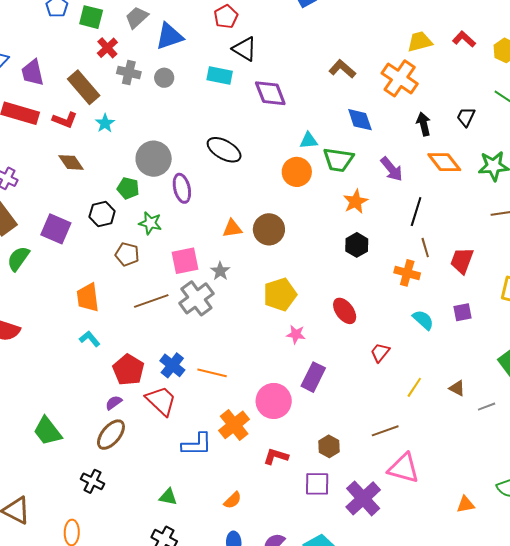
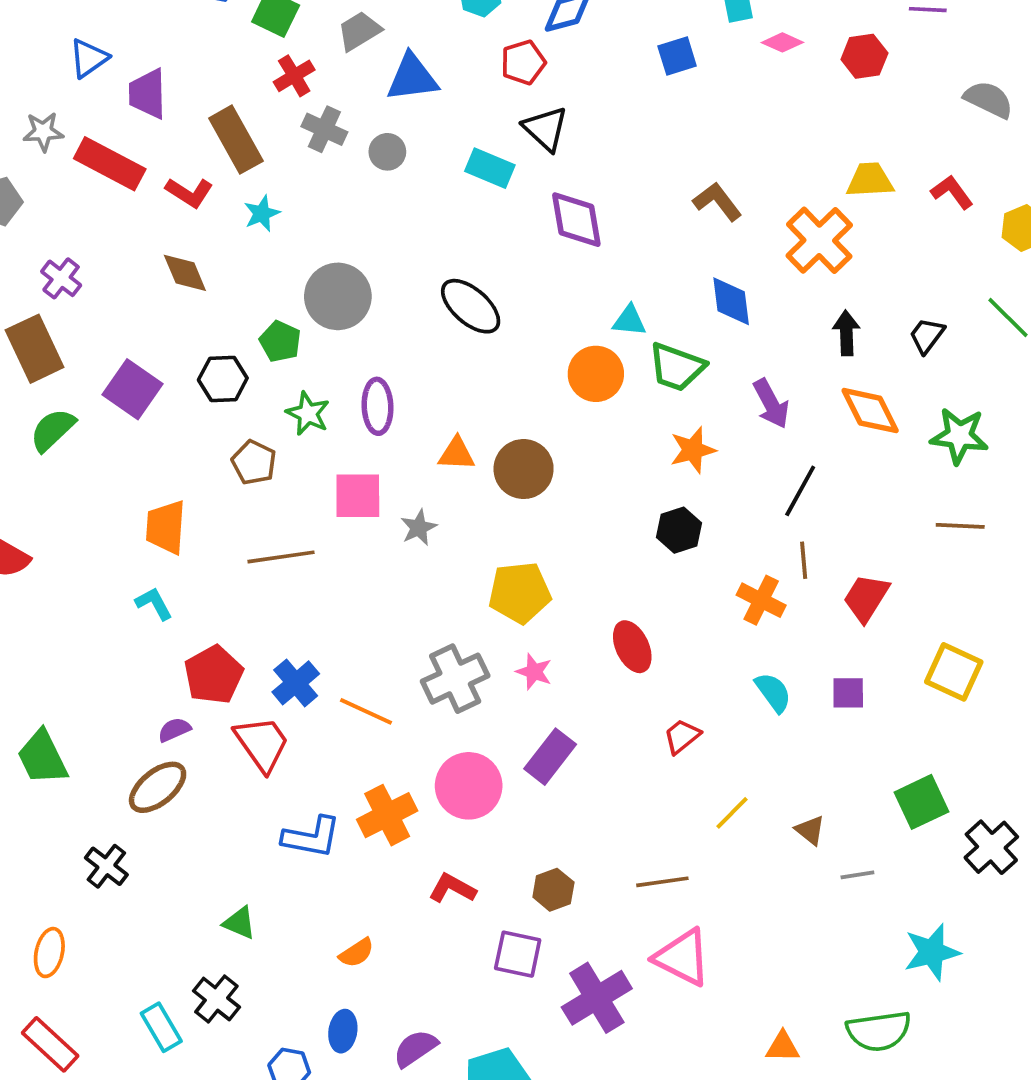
purple ellipse: (182, 188) -> (377, 406), moved
gray cross: (196, 298) -> (455, 679), moved

